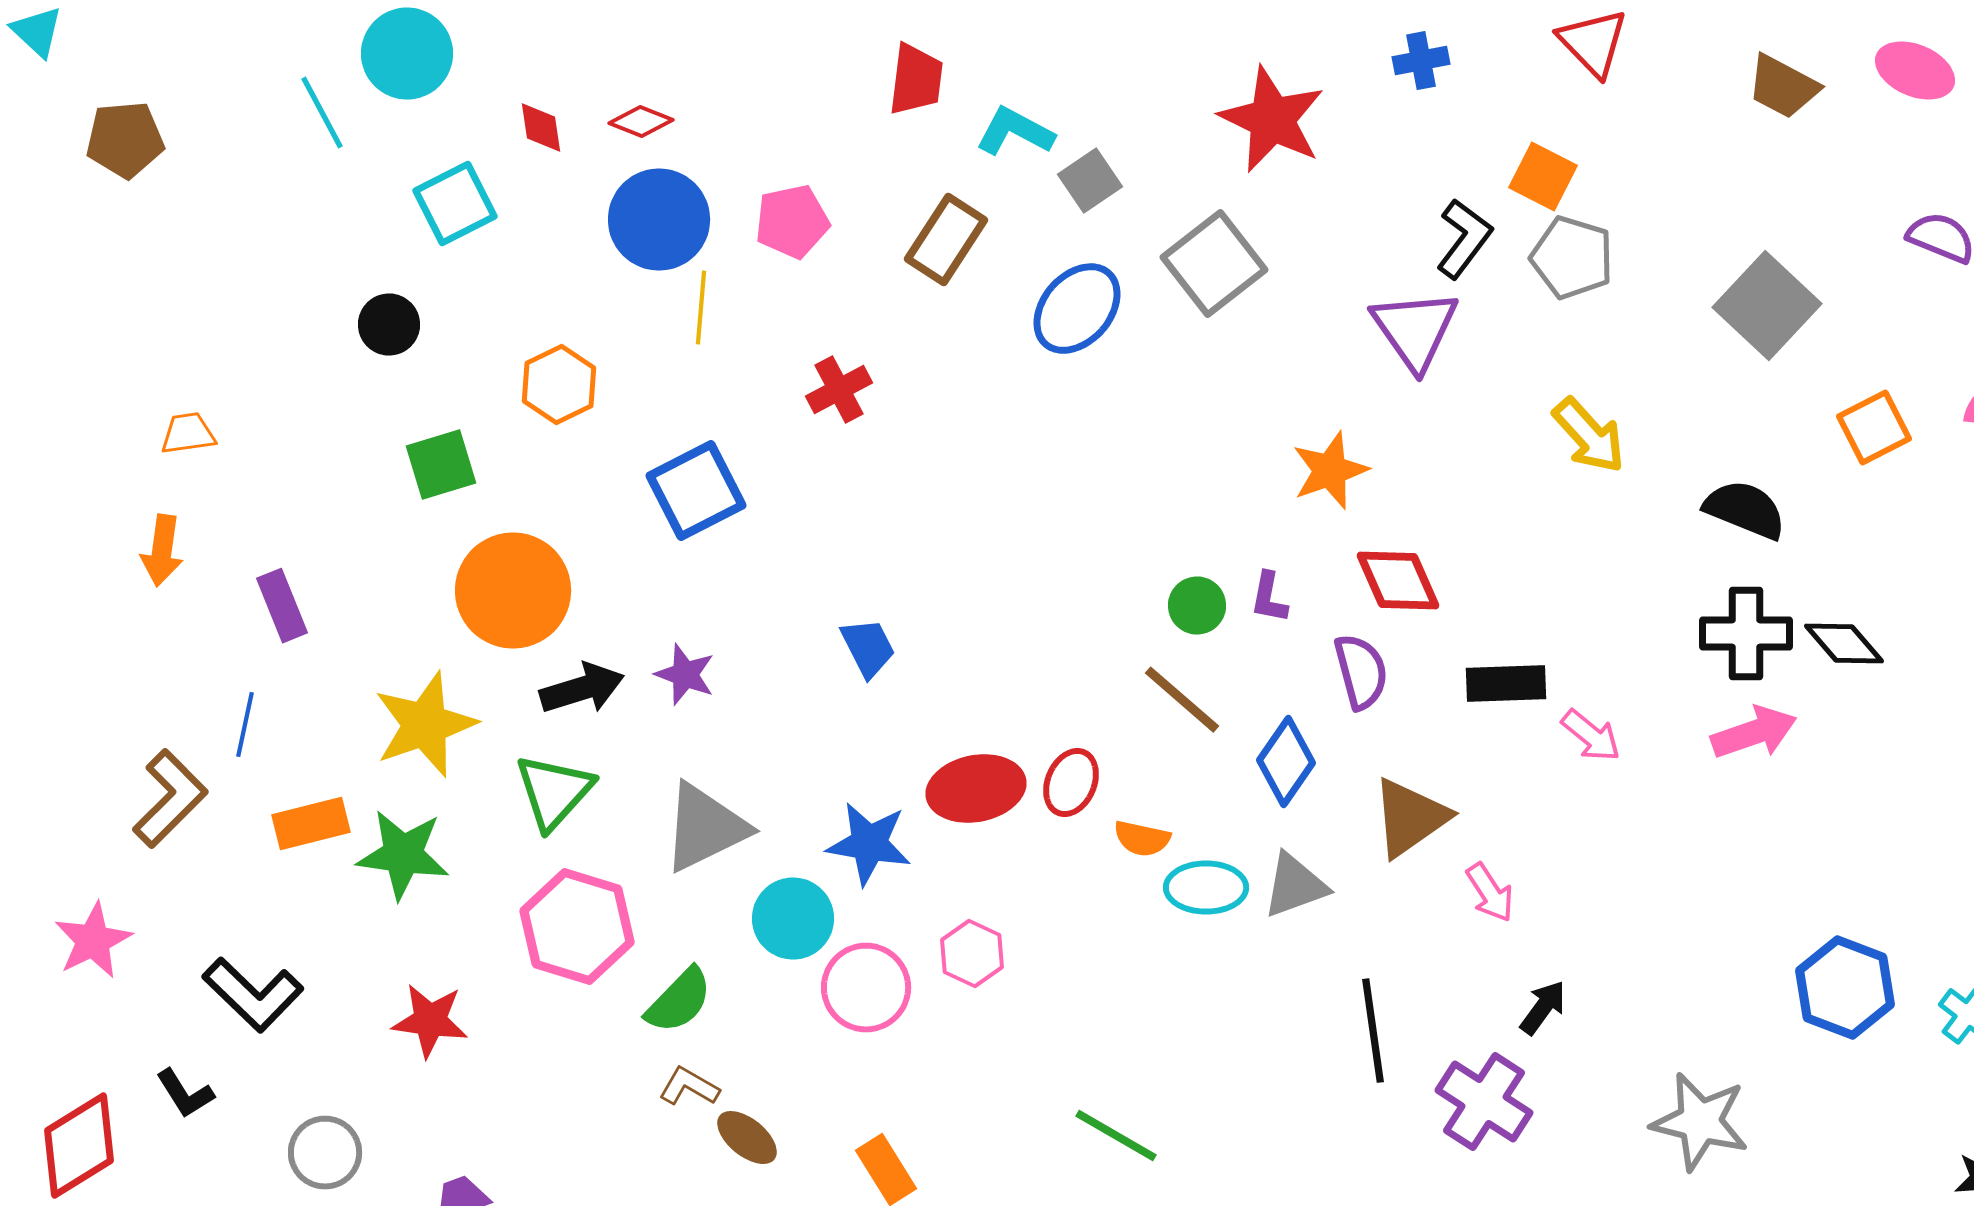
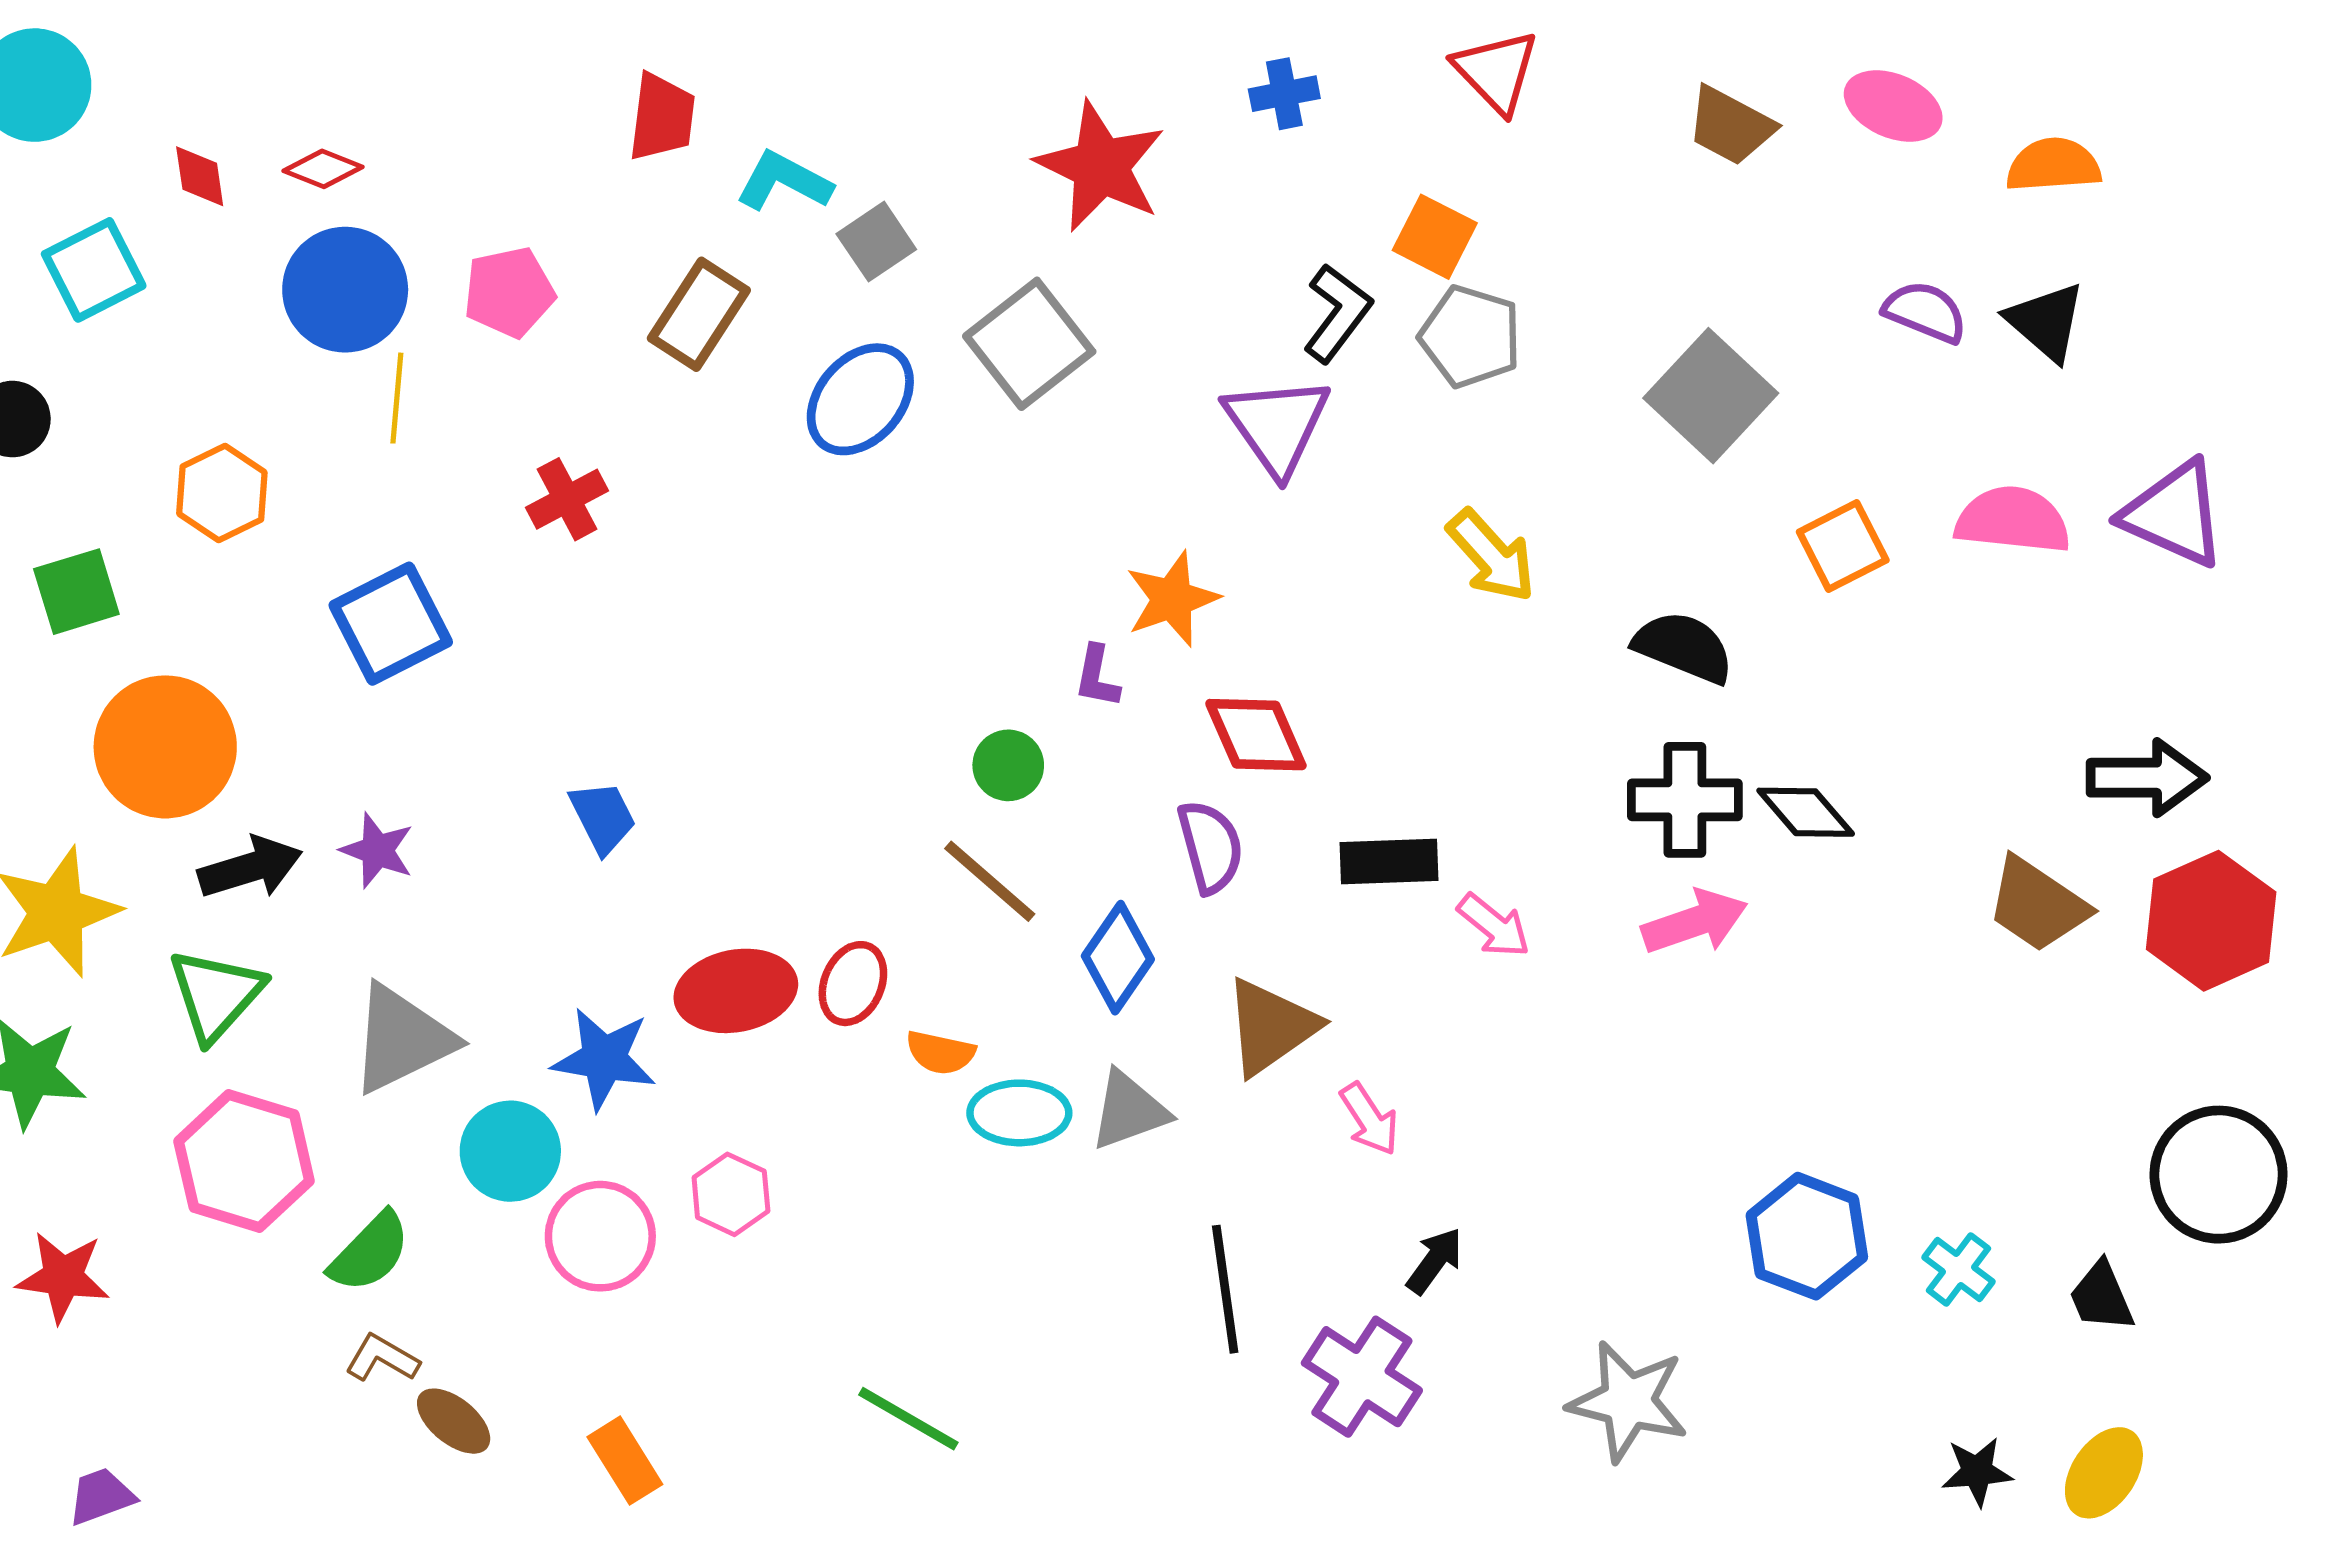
purple L-shape: (1269, 598) -> (1097, 677), moved

